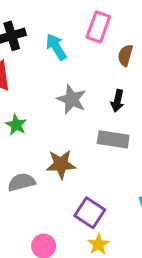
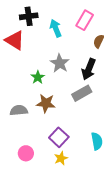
black arrow: (118, 101) -> (89, 69), size x1.5
green star: (16, 125) -> (38, 77), moved
gray rectangle: (113, 139) -> (82, 93), turned -48

